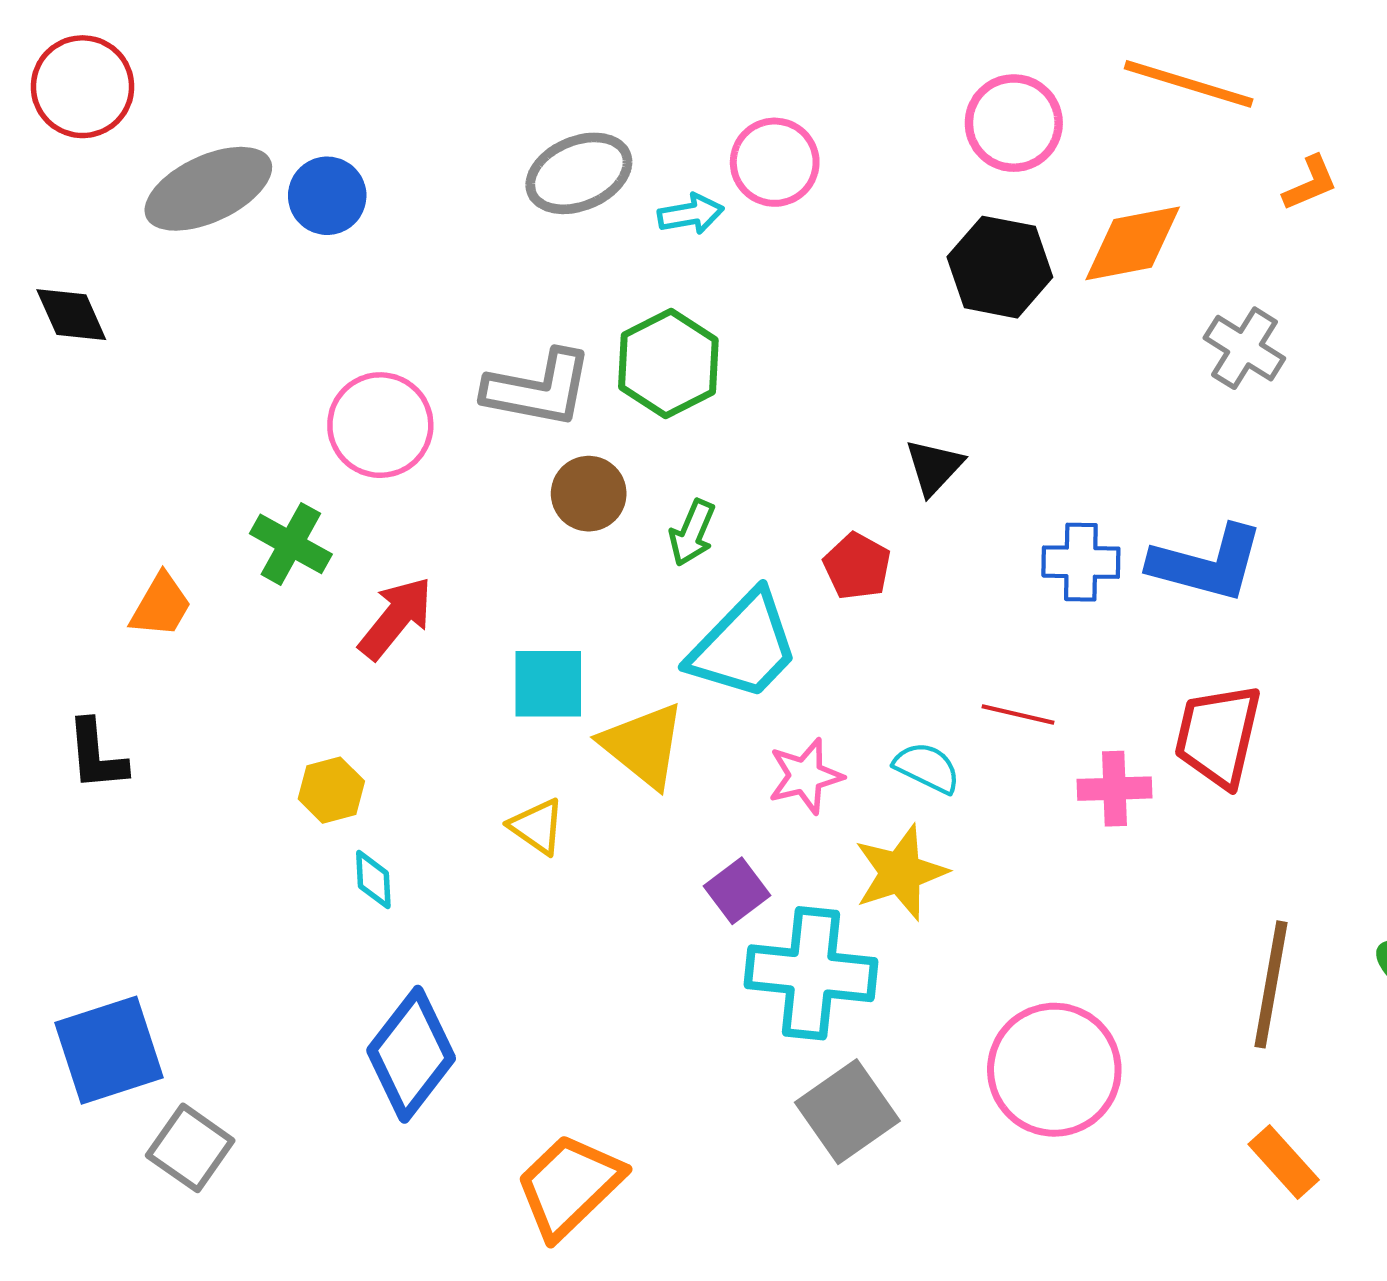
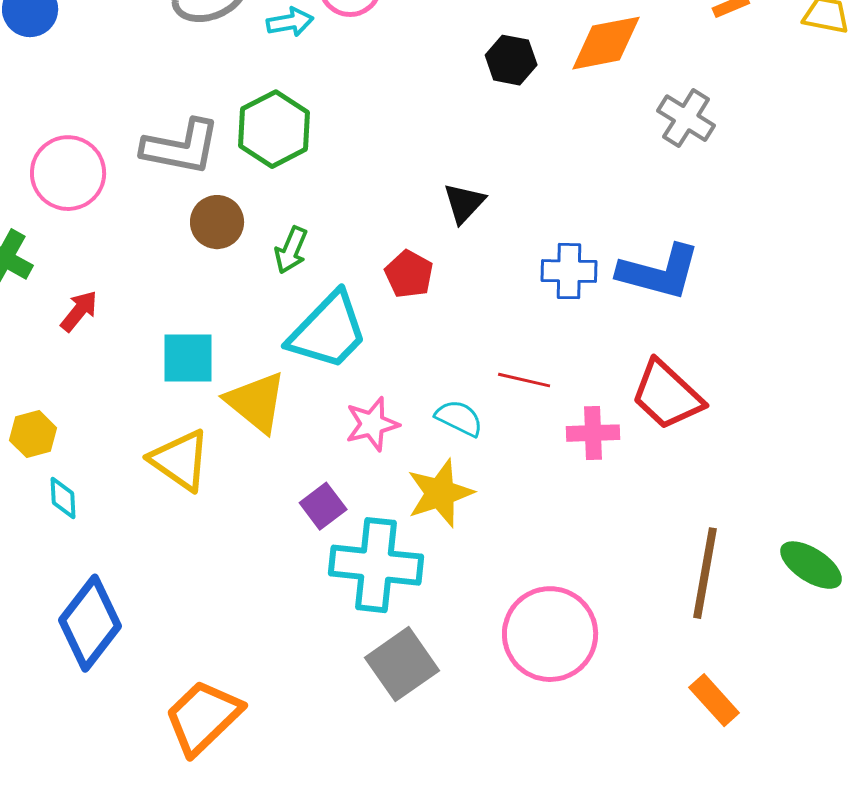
black hexagon: (1000, 267) -> (511, 60), size x0.7
red arrow: (396, 618) -> (79, 311), size x0.7
red trapezoid: (1218, 736) -> (667, 395), turned -60
yellow triangle: (537, 826) -> (180, 460), size x1.5

